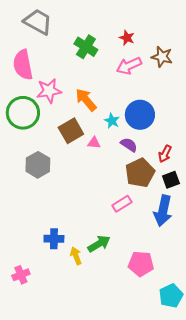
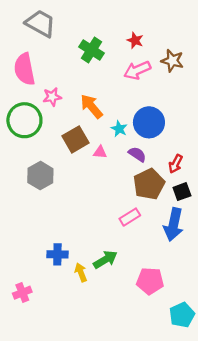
pink star: (49, 91) -> (52, 97), size x0.7

